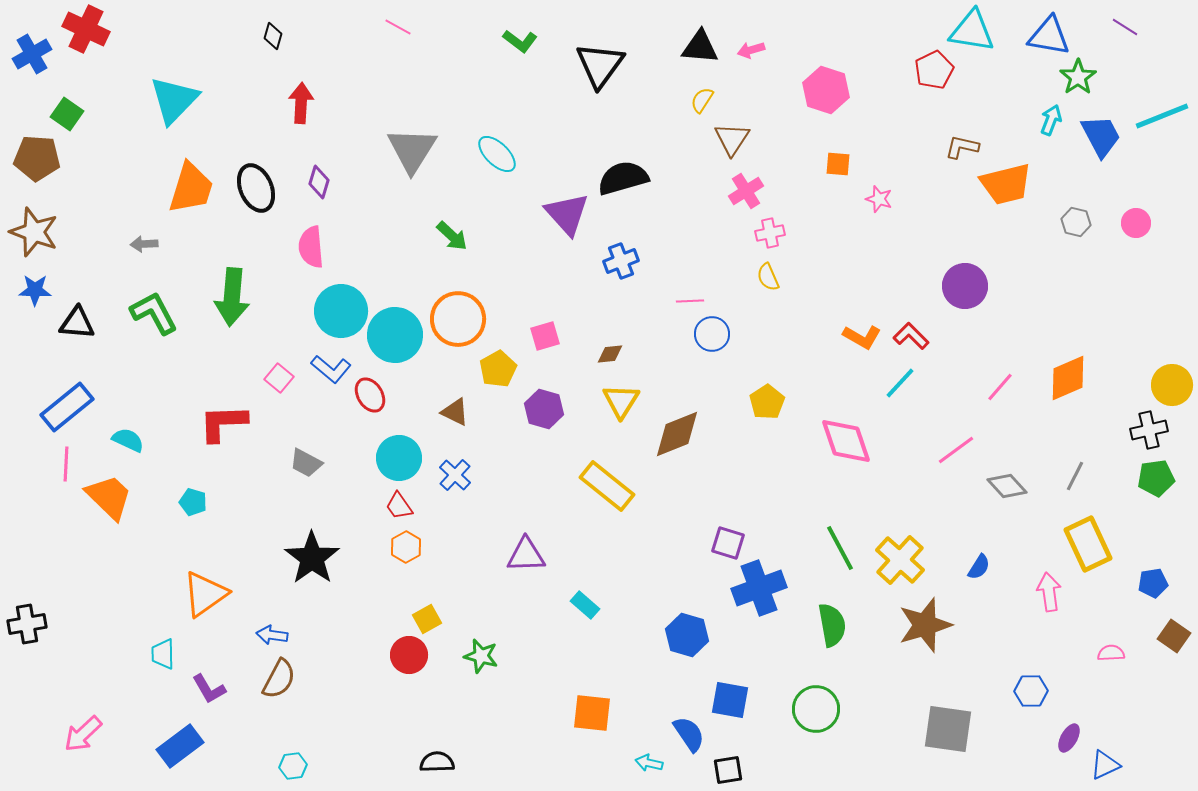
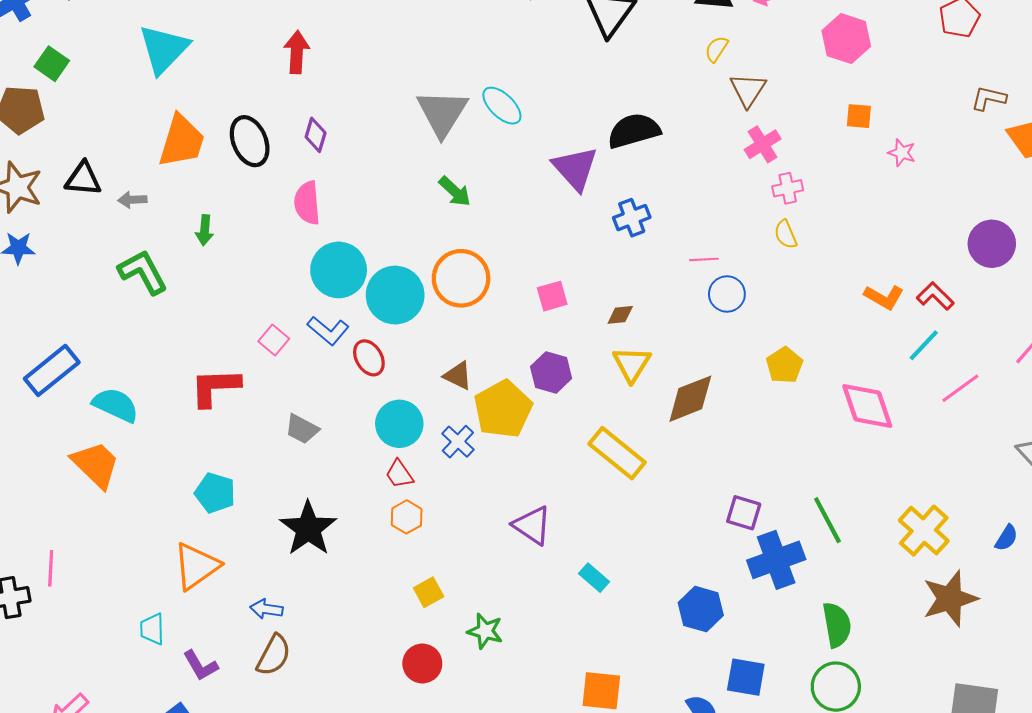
gray triangle: (412, 150) -> (442, 113), moved
green arrow: (232, 297) -> (205, 230), moved, size x0.5
black triangle: (77, 323) -> (83, 179), moved
yellow pentagon: (498, 369) -> (503, 409), moved, size x1.5
cyan semicircle: (128, 440) -> (116, 405), size x1.4
pink line: (956, 450) -> (960, 388), moved
pink line: (66, 464) -> (51, 568), moved
cyan pentagon: (193, 502) -> (215, 493), moved, size x1.4
green line: (840, 548) -> (827, 520), moved
purple triangle: (526, 555) -> (532, 525), turned 36
green semicircle: (832, 625) -> (837, 625), moved
red circle: (409, 655) -> (422, 664), moved

